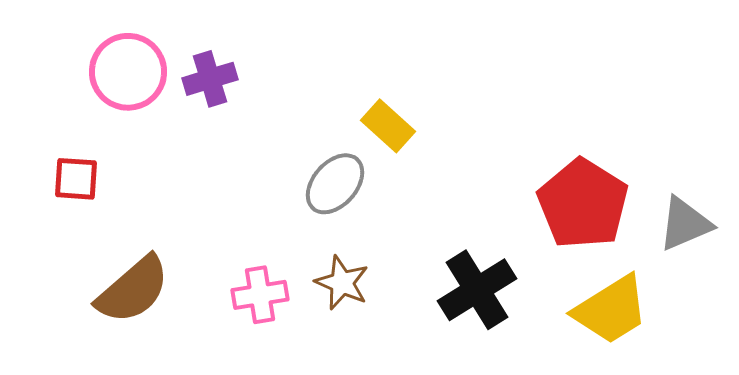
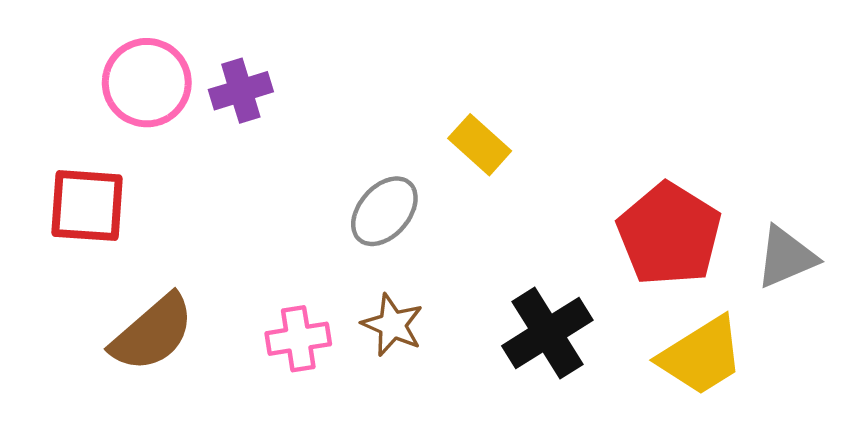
yellow rectangle: (388, 126) -> (480, 145), moved
red square: (76, 179) -> (87, 206), size x1.5

